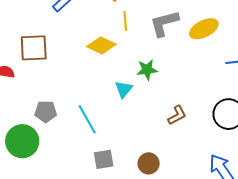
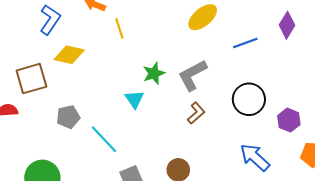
gray L-shape: (164, 23) -> (192, 75), moved
yellow diamond: (101, 45) -> (69, 55), moved
gray pentagon: (46, 112) -> (68, 117), moved

